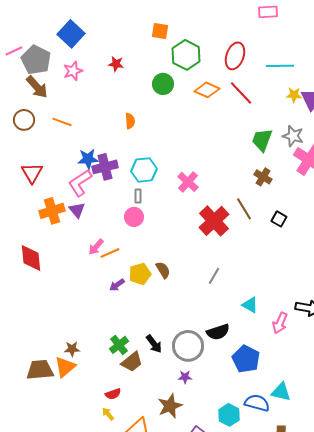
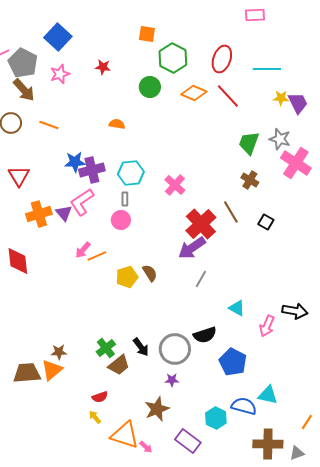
orange semicircle: (130, 121) -> (117, 124), turned -77
pink L-shape: (80, 183) -> (82, 202), moved
purple arrow: (117, 285) -> (192, 248), moved, size x1.8

